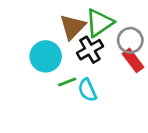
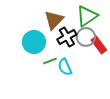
green triangle: (99, 23) -> (87, 16), moved
gray circle: (130, 40) -> (86, 37), moved

